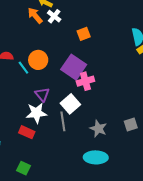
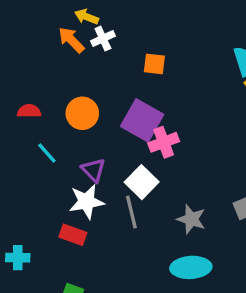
white cross: (54, 16) -> (103, 39), turned 32
orange square: (84, 34) -> (154, 64), turned 32
cyan line: (23, 68) -> (47, 153), moved

